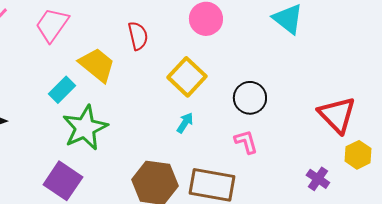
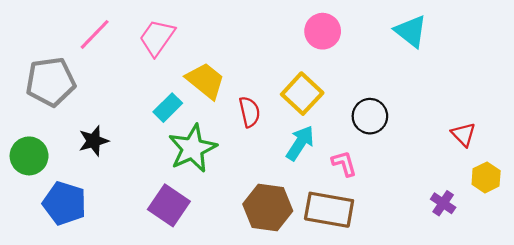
red semicircle: (138, 36) -> (249, 112), moved
red triangle: (337, 115) -> (463, 134), size x0.6
cyan arrow: (185, 123) -> (300, 143), size x1.6
pink L-shape: (246, 142) -> (344, 163), moved

